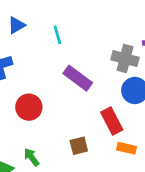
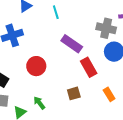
red rectangle: (112, 121) -> (89, 67), moved
orange rectangle: (127, 148) -> (109, 94), turned 48

